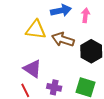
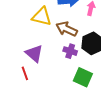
purple cross: (54, 87) -> (70, 51), moved

